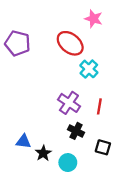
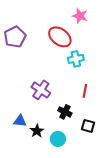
purple pentagon: (18, 43) -> (15, 37), turned 30
cyan cross: (89, 69) -> (76, 59), turned 35
purple cross: (69, 103) -> (41, 90), moved

